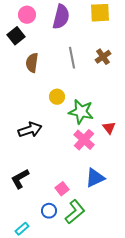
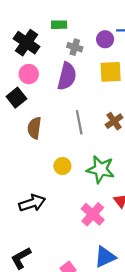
green star: (81, 112) -> (101, 169), moved

